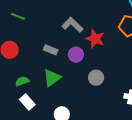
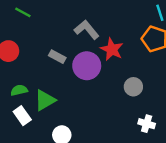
purple circle: (76, 55) -> (87, 66), size x1.5
green triangle: (52, 78) -> (45, 100), moved
gray circle: (96, 78) -> (133, 87), moved

